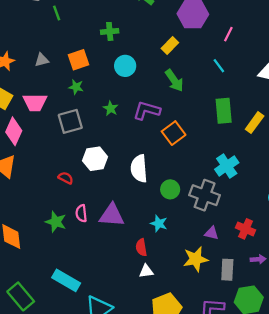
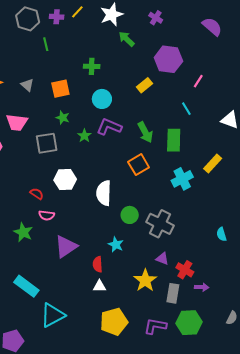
gray triangle: (42, 60) -> (27, 85), turned 48
green arrow: (174, 81) -> (145, 132), moved
green star: (76, 87) -> (63, 118), moved
purple L-shape: (147, 110) -> (109, 127), moved
green rectangle: (224, 111) -> (174, 140), moved
cyan cross: (227, 166) -> (182, 179), moved
pink semicircle: (81, 213) -> (47, 215), moved, turned -84
purple triangle: (112, 215) -> (66, 247), moved, turned -45
red cross: (245, 229) -> (185, 270), moved
yellow star: (196, 259) -> (145, 280), turned -30

